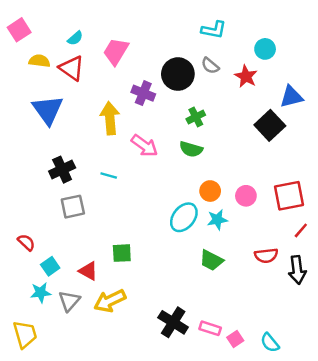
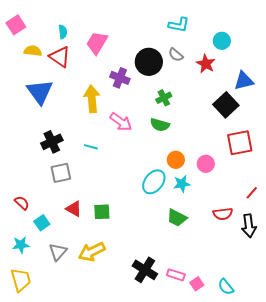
cyan semicircle: (75, 38) -> (63, 32), turned -56
red square: (289, 196) -> (240, 143), moved
red triangle: (88, 271) -> (74, 209), moved
cyan star: (41, 292) -> (21, 245), moved

